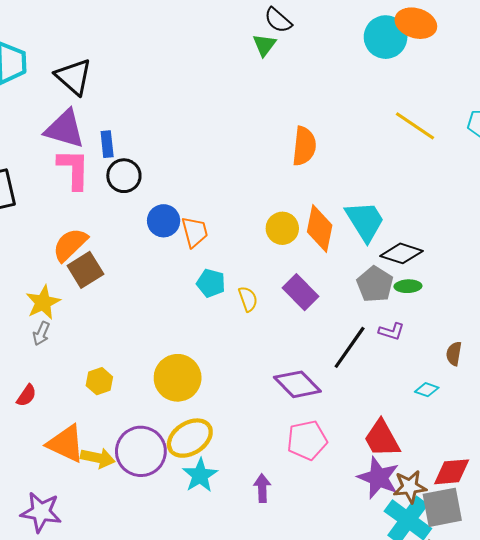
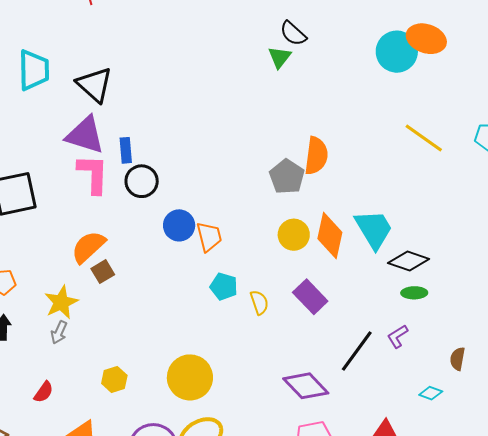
brown square: (85, 270) -> (103, 272), size x0.7
gray pentagon: (375, 284) -> (287, 177), moved
purple L-shape: (391, 331) -> (398, 336), turned 130

